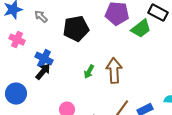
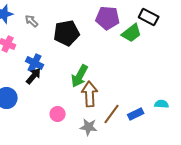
brown arrow: (114, 71) -> (90, 94), moved
green arrow: (89, 72) -> (80, 76), size x1.6

